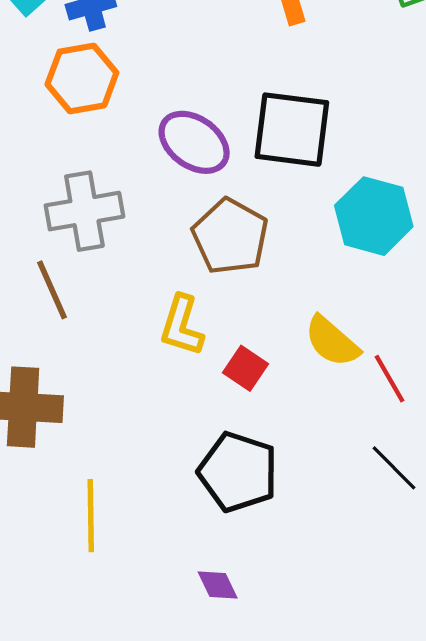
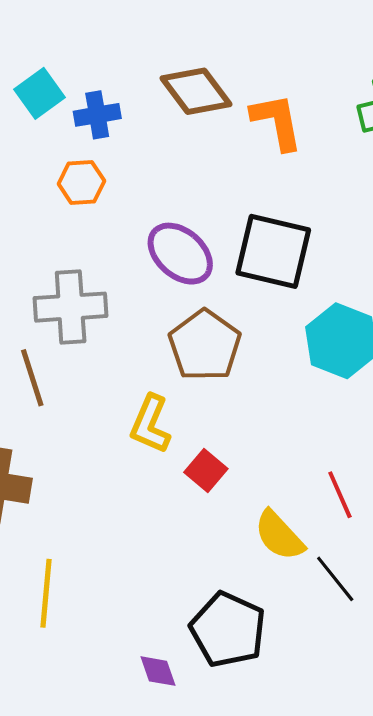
orange hexagon: (82, 78) -> (81, 182), size x0.7
yellow semicircle: (332, 341) -> (279, 535), moved
black pentagon: (238, 472) -> (228, 630), moved

